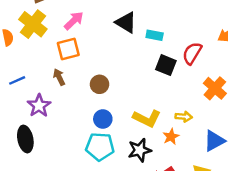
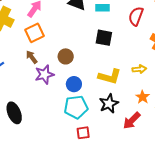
black square: (166, 65) -> (104, 38), moved
purple star: (39, 106) -> (44, 74), moved, turned 30
orange star: (171, 137) -> (143, 97), moved

